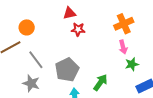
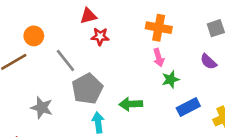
orange cross: (124, 24) -> (159, 28), turned 36
gray line: (36, 60) -> (65, 60), moved
green arrow: (100, 82) -> (131, 104), turned -126

